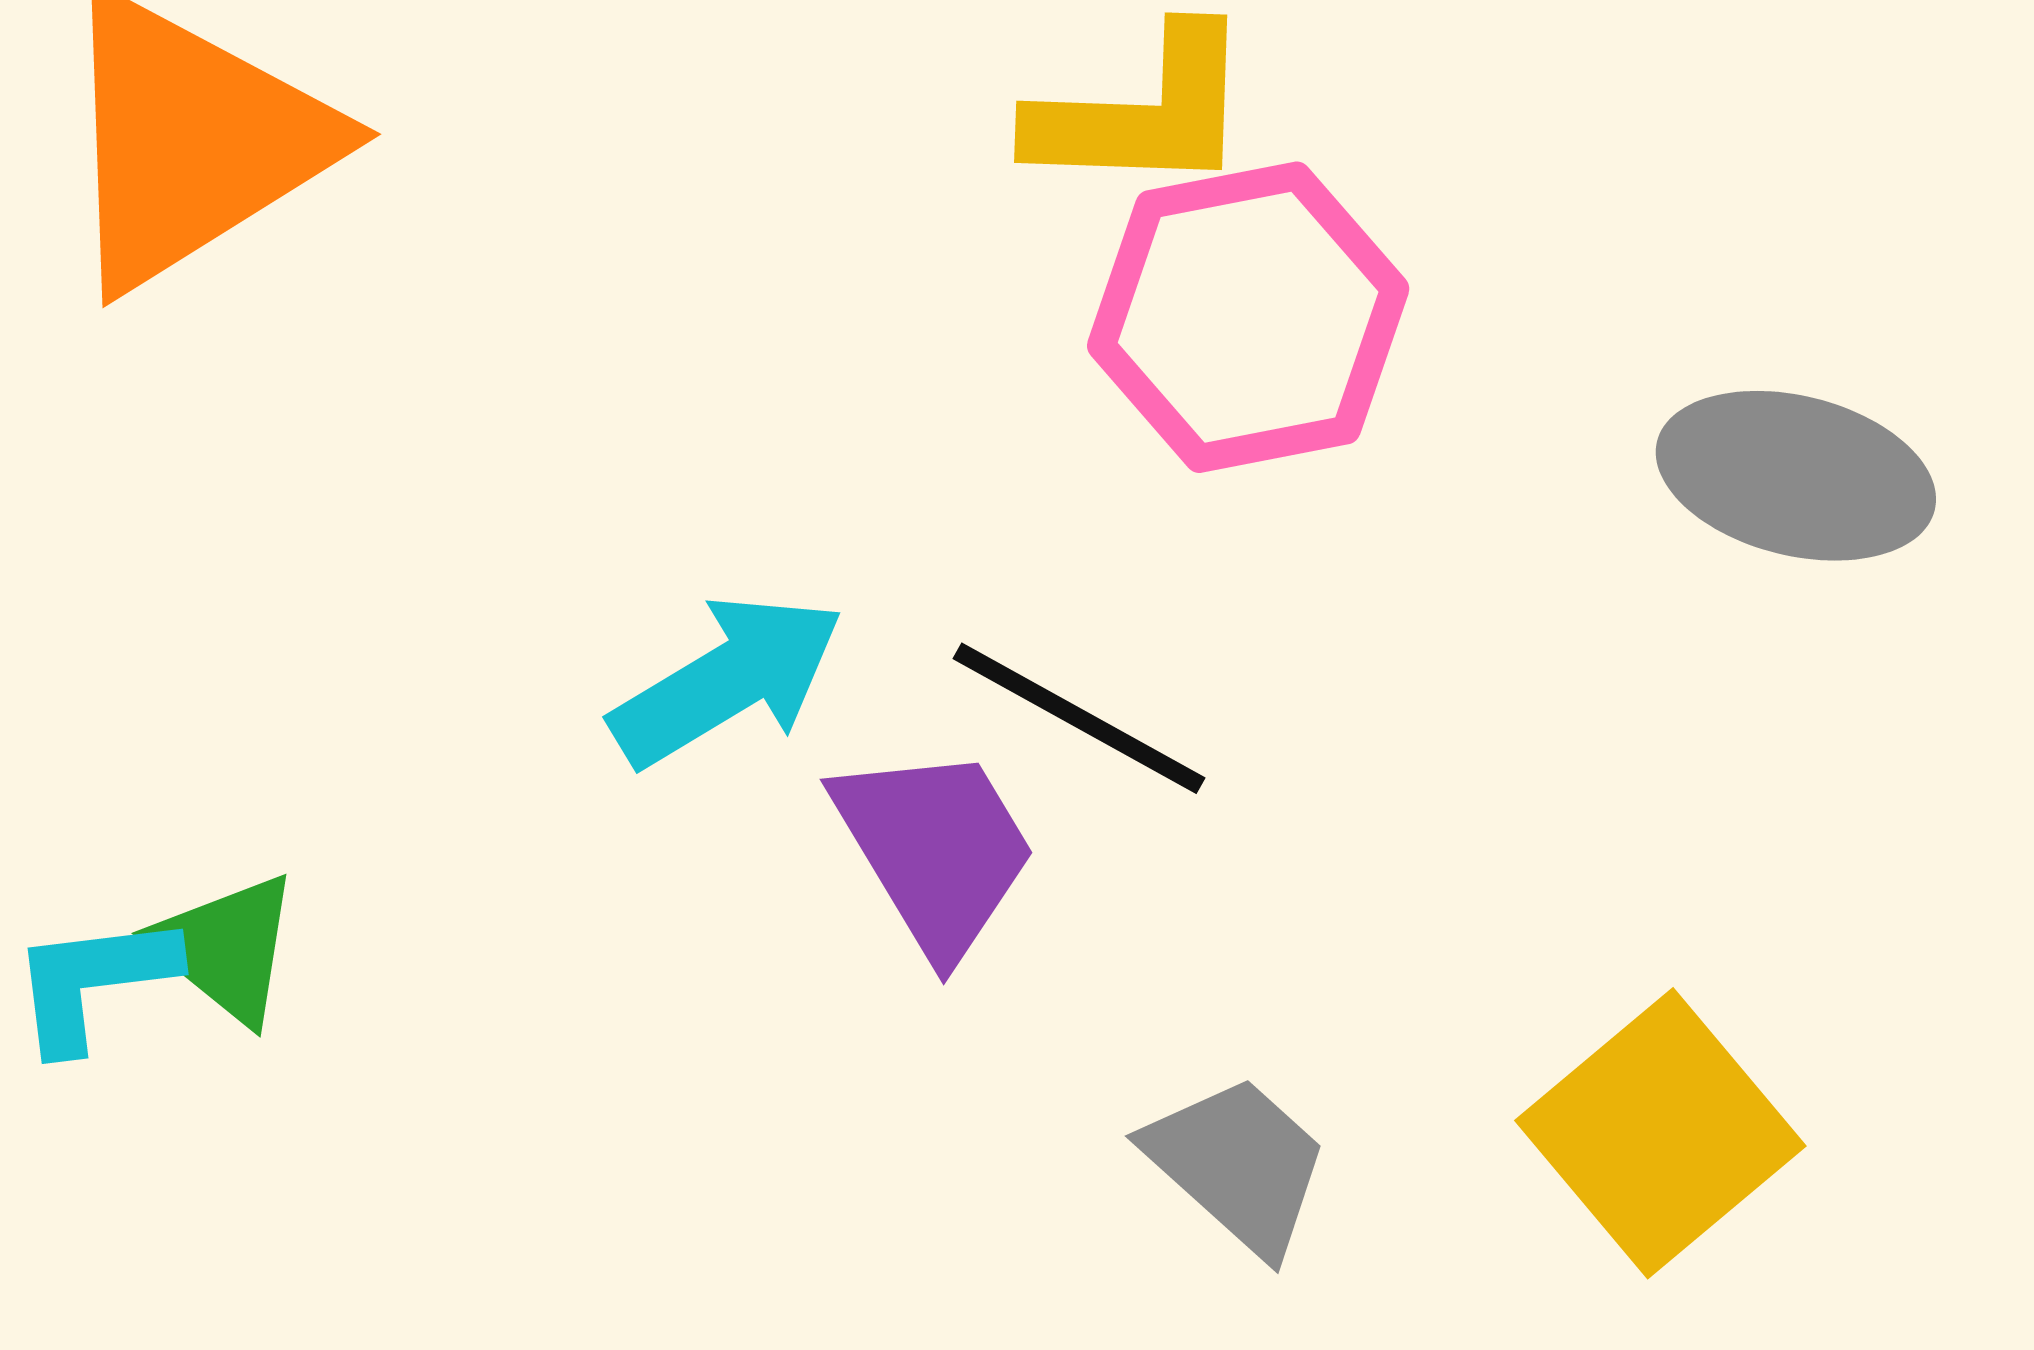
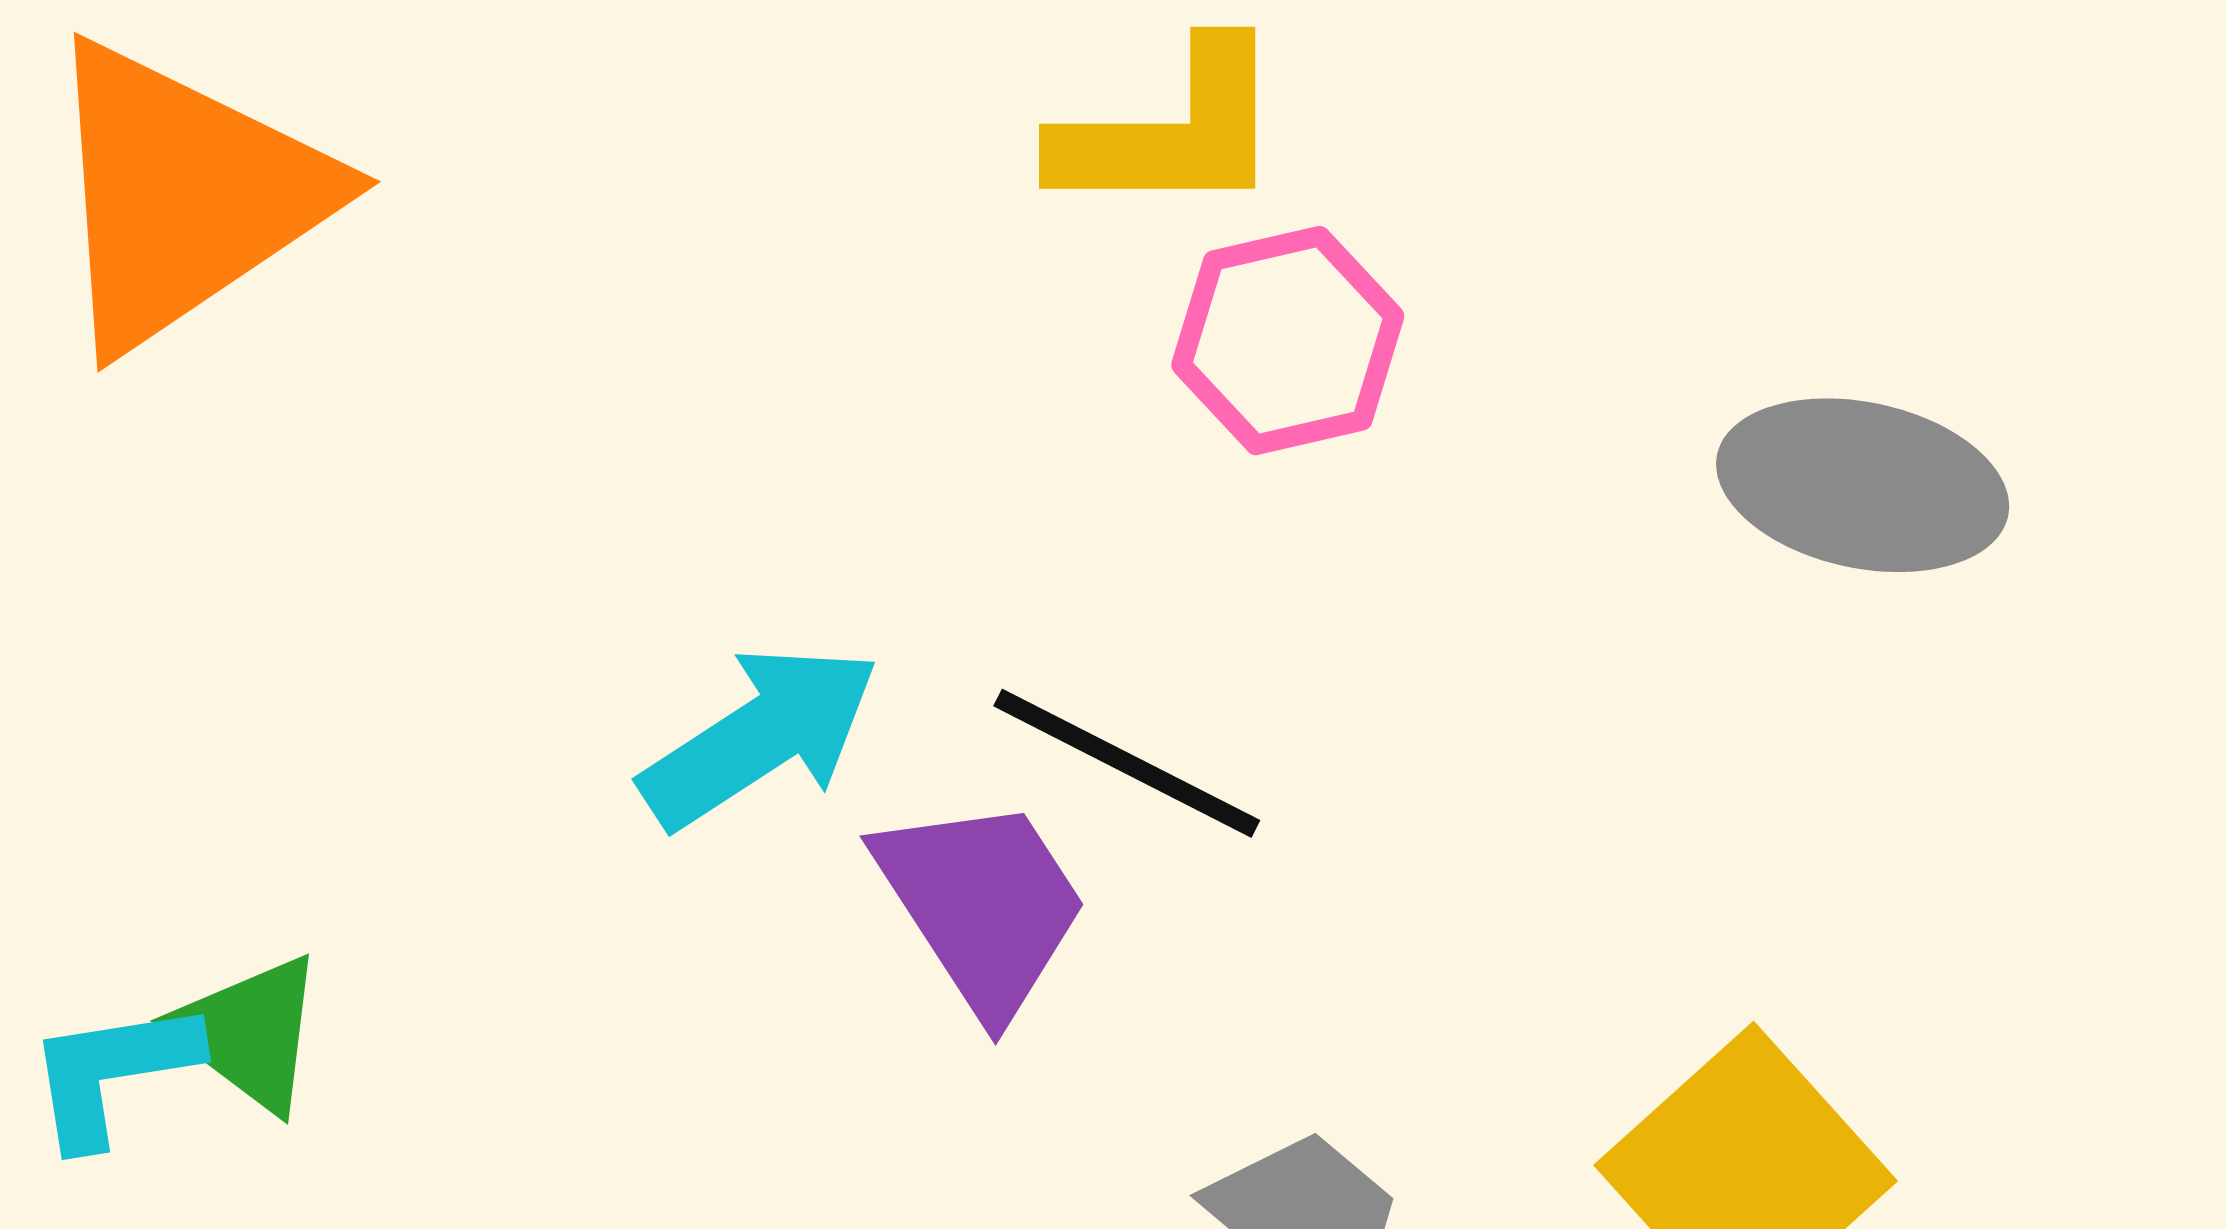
pink hexagon: (1248, 317) -> (1288, 341), size x0.7

